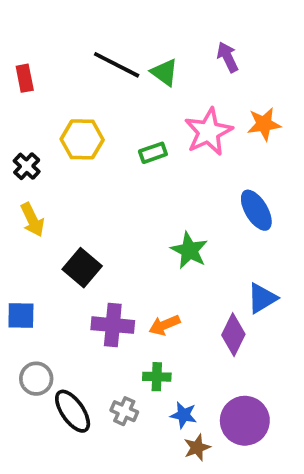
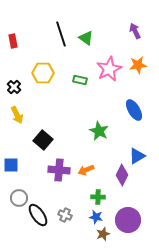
purple arrow: (228, 57) -> (135, 31), moved
black line: (117, 65) -> (61, 34), turned 45
green rectangle: (153, 153) -> (80, 80), turned 32
green cross: (157, 377) -> (98, 197), moved

